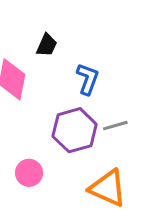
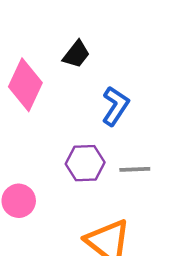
purple hexagon: (75, 130) -> (85, 163), size x0.7

